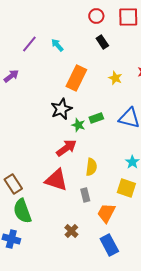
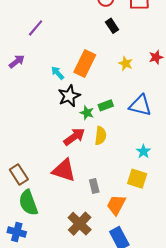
cyan arrow: (57, 45) -> (58, 73), moved
yellow semicircle: (91, 167) -> (100, 136), moved
brown cross: (71, 231) -> (80, 224), size x1.6

